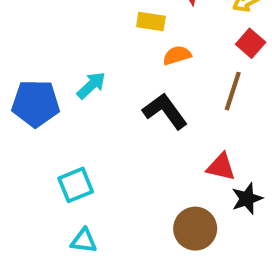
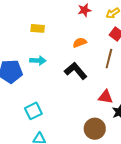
yellow rectangle: (151, 22) -> (38, 28), moved
cyan arrow: (91, 85) -> (38, 61), turned 49

